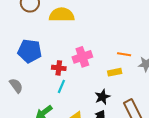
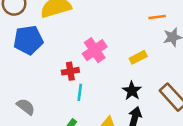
blue pentagon: (30, 51) -> (28, 40), moved
orange line: (124, 54) -> (157, 17), moved

